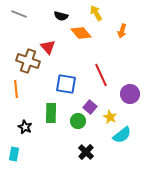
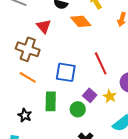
red triangle: (48, 47) -> (44, 26), moved
orange line: (16, 89) -> (28, 77), moved, turned -54
yellow star: (110, 117) -> (110, 96), moved

